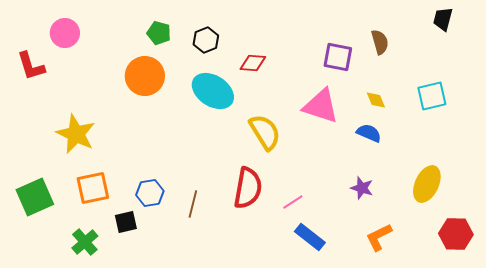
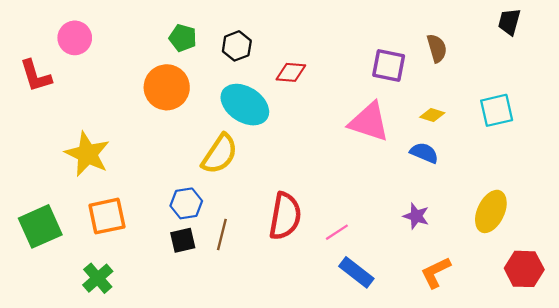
yellow diamond: (376, 100) -> (432, 115), turned -50
yellow semicircle: (265, 132) -> (220, 154), moved, turned 66
blue hexagon: (150, 193) -> (186, 203), moved
black square: (126, 222) -> (183, 240), moved

